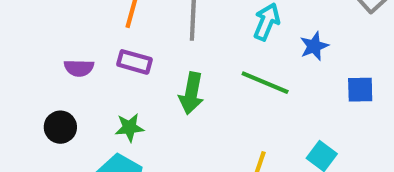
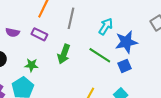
blue star: (314, 46) -> (126, 42), size x1.6
blue square: (360, 90) -> (125, 66), moved, turned -32

